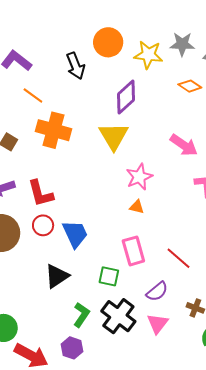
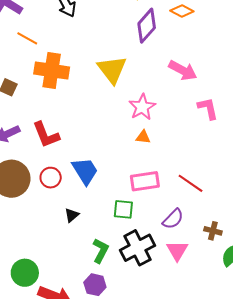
purple diamond: (126, 97) -> (147, 26), moved
red circle: (43, 225) -> (51, 178), moved
pink rectangle: (133, 251) -> (145, 181), turned -76
black triangle: (57, 276) -> (72, 215), size x0.6
black cross: (118, 316) -> (137, 248), turned 32

